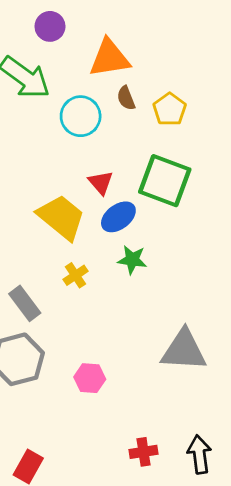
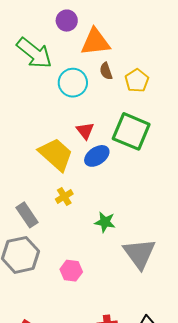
purple circle: (50, 26) -> (67, 21), moved
green star: (132, 260) -> (105, 222), moved
gray triangle: (184, 350) -> (139, 254), turned 48

